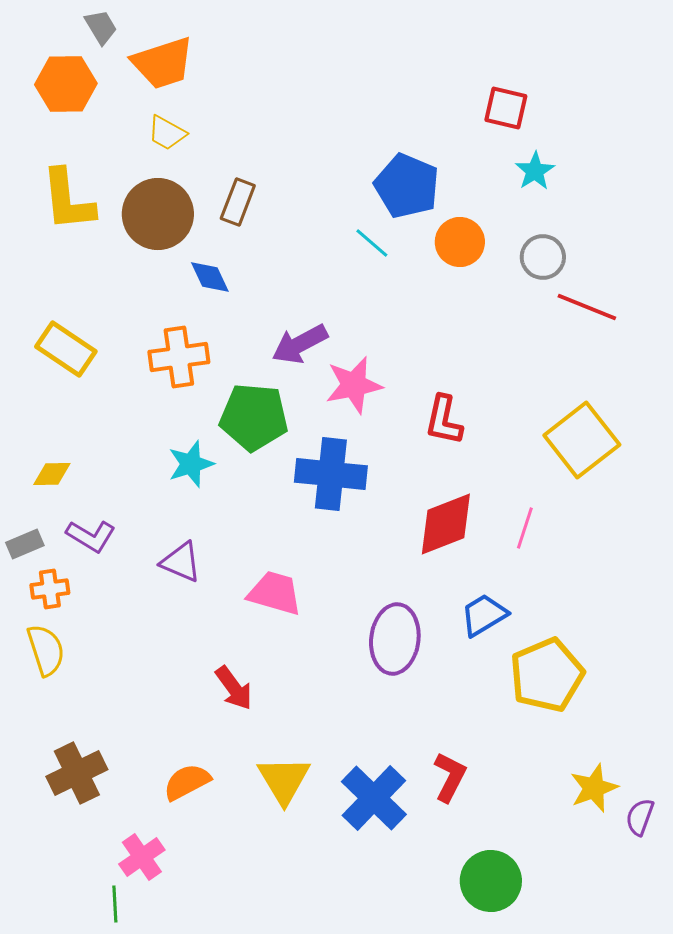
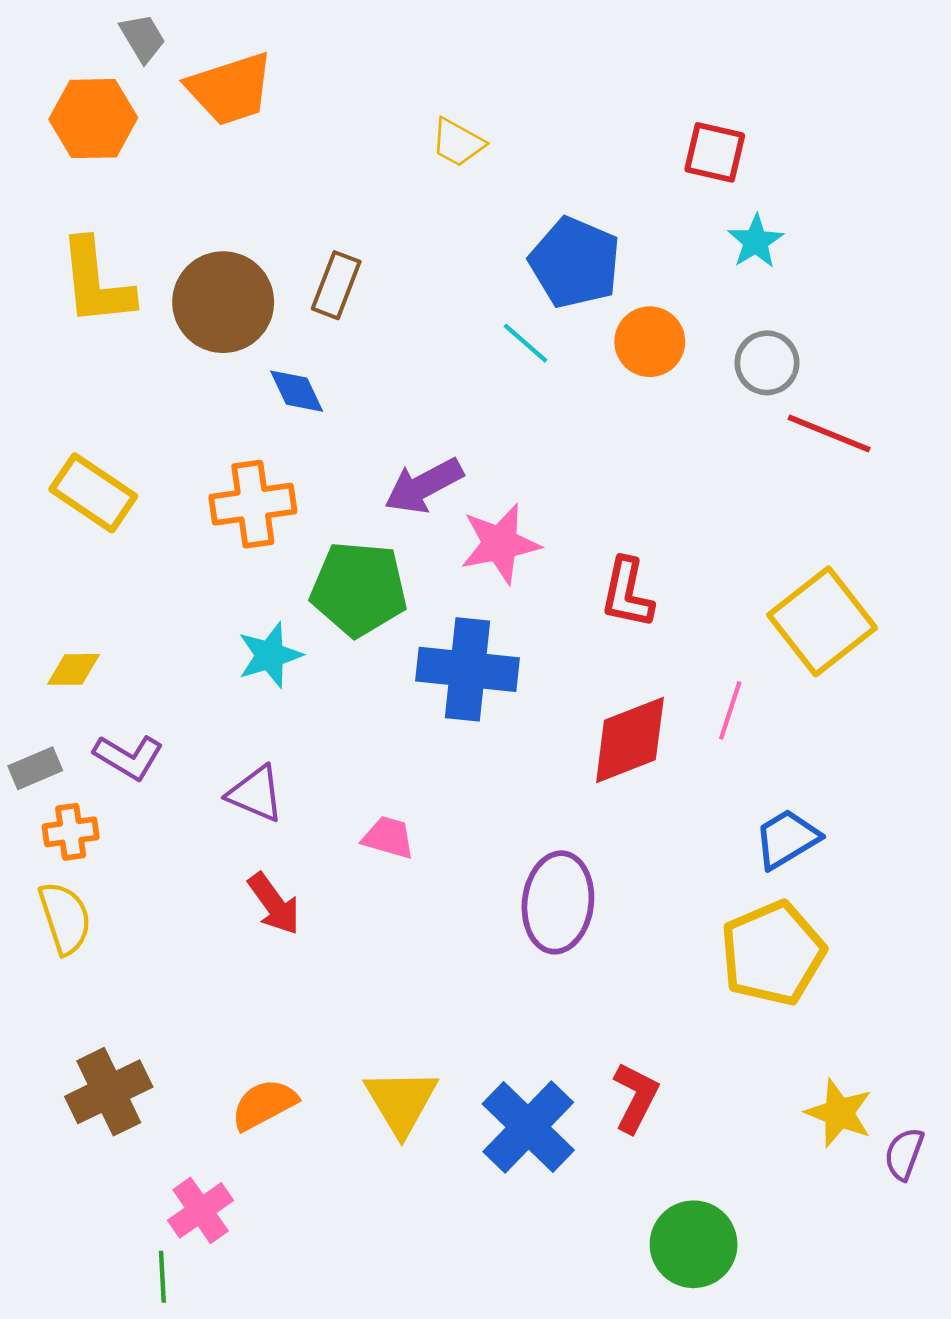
yellow trapezoid: (167, 133) -> (458, 143), moved
pink line: (525, 528) -> (730, 710), moved
pink trapezoid: (275, 593) -> (388, 837), size x0.7
blue trapezoid: (484, 615) -> (787, 839), moved
red arrow: (234, 688) -> (274, 904), moved
yellow star: (594, 788) -> (839, 1113), turned -30

